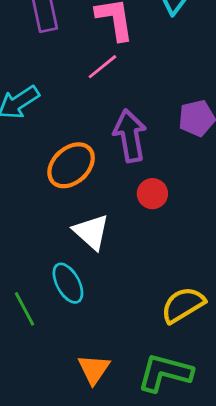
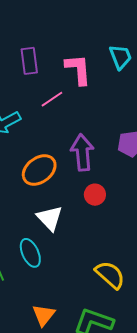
pink line: (102, 67) -> (52, 99), moved
yellow semicircle: (183, 305) -> (110, 275), turned 68

